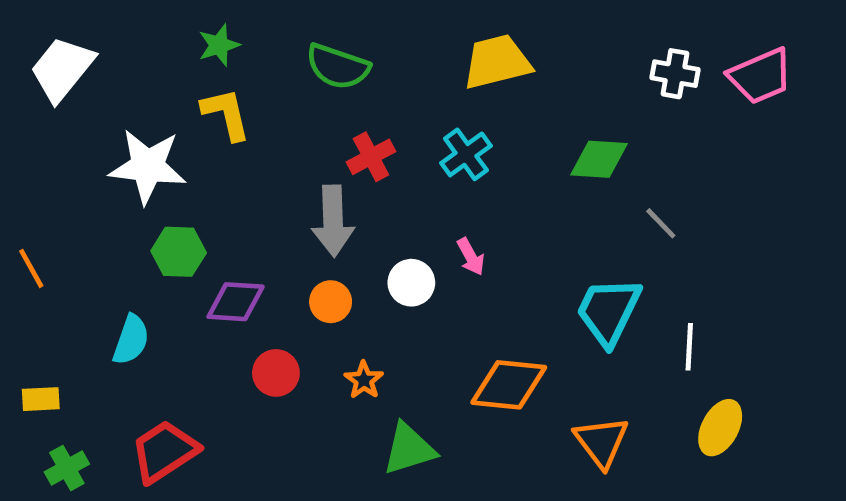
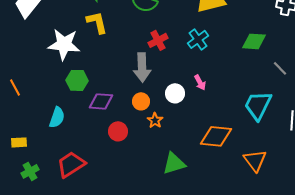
orange star: (364, 380) -> (155, 120), moved

